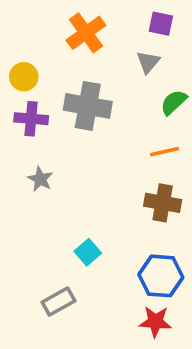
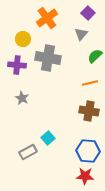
purple square: (161, 24) -> (88, 13), turned 32
yellow circle: (24, 77) -> (23, 39), moved
gray rectangle: (59, 302) -> (28, 152), moved

